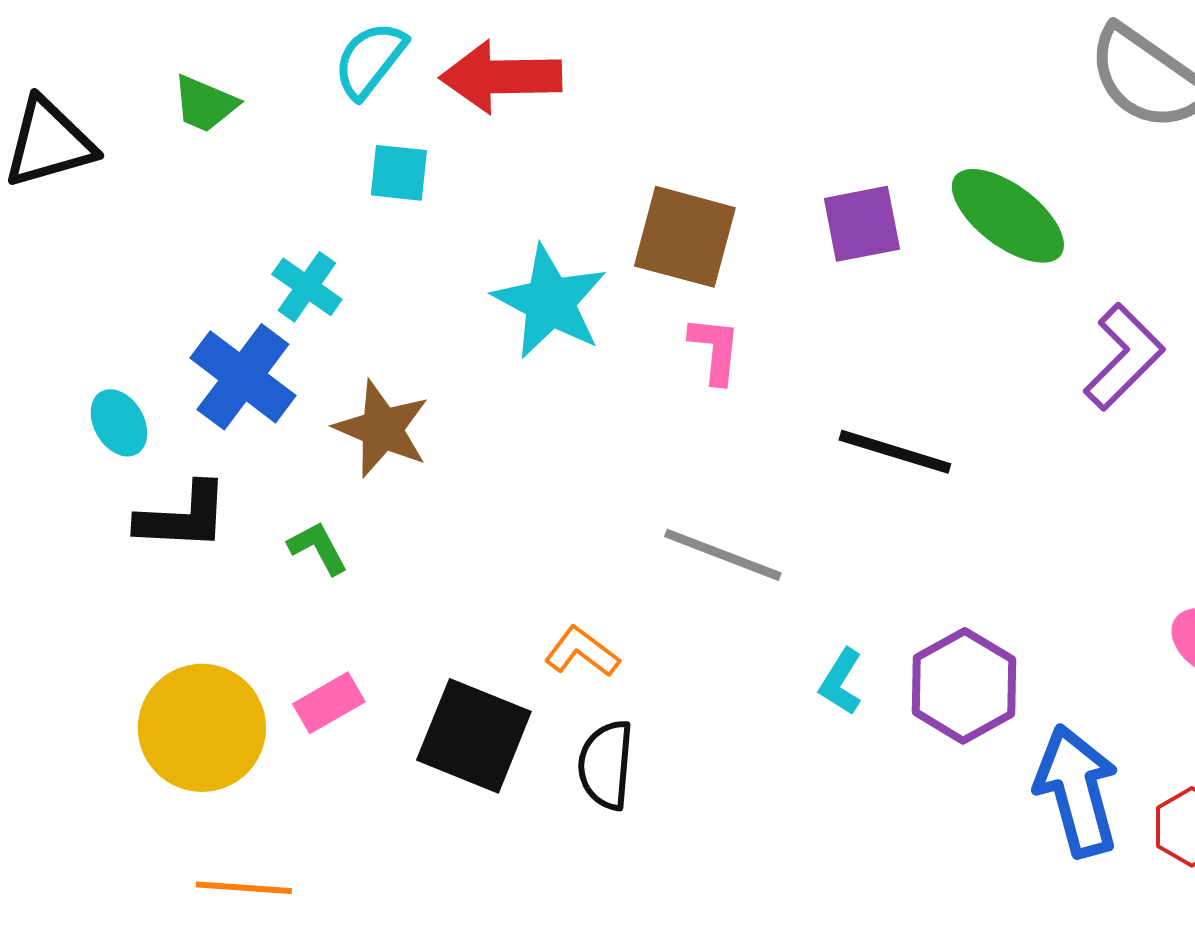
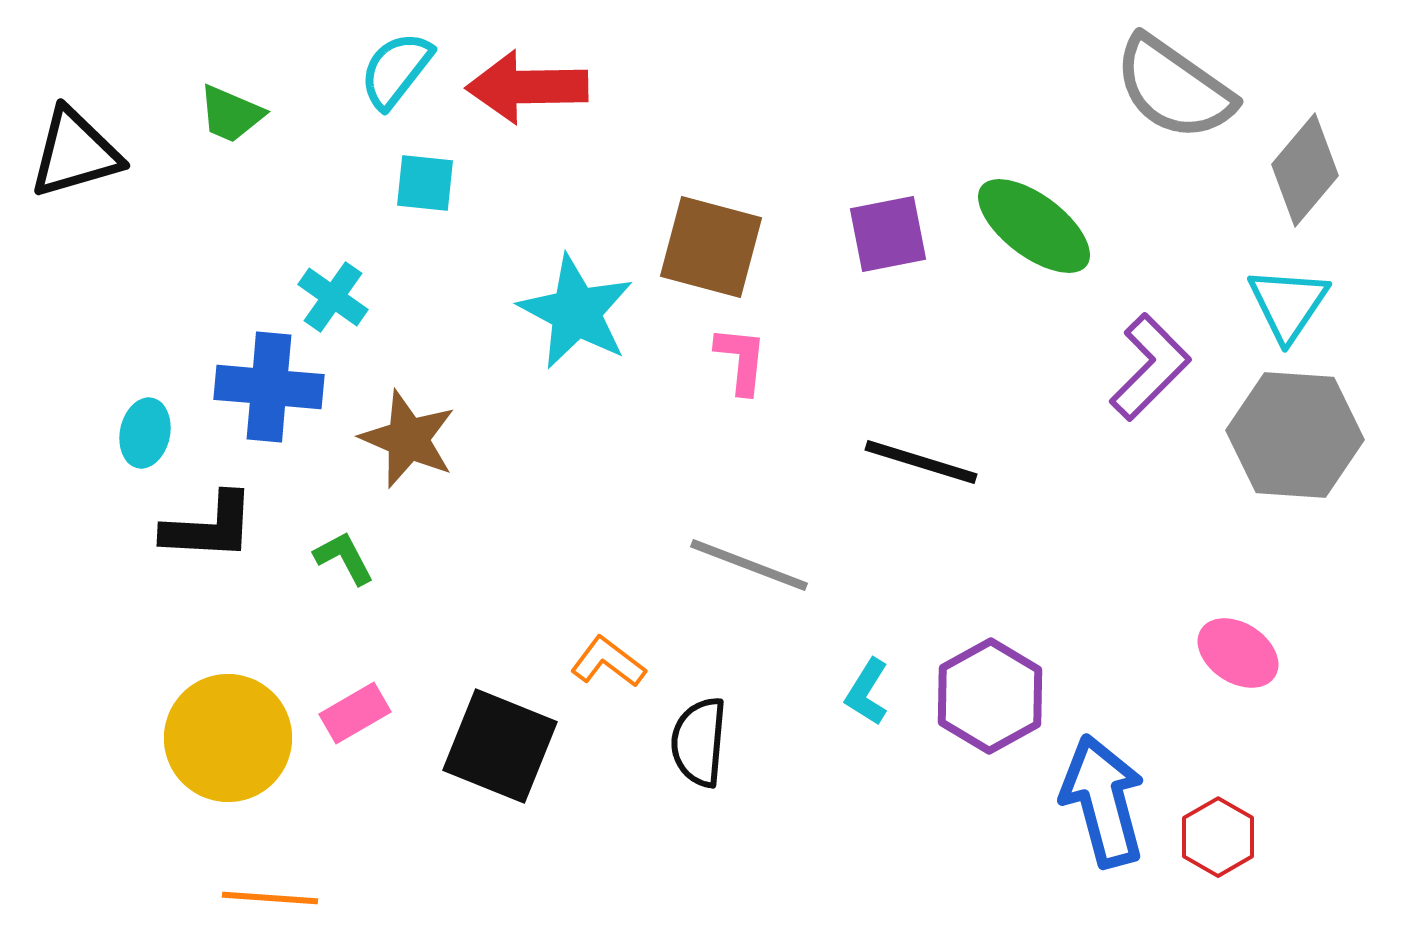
blue cross: (243, 377) -> (269, 387), turned -32
cyan ellipse: (119, 423) -> (145, 433), turned 42
black semicircle: (606, 765) -> (699, 742), moved

